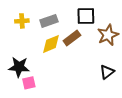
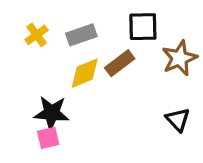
yellow cross: (22, 21) -> (37, 35), turned -32
black star: (19, 67) -> (52, 113), moved
black triangle: (107, 72) -> (178, 120), turned -35

